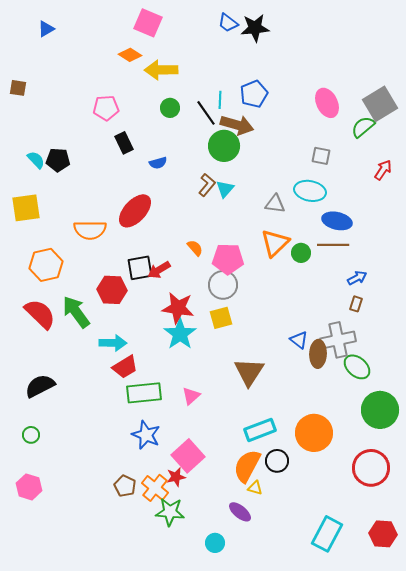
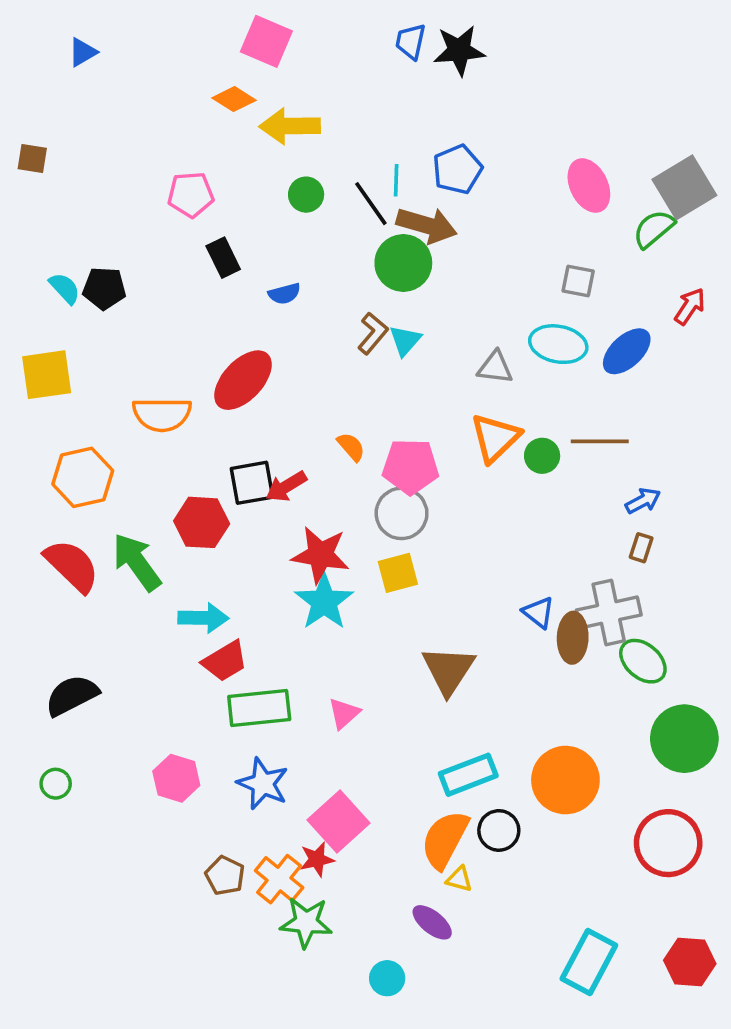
blue trapezoid: (228, 23) -> (411, 41), turned 65
blue ellipse: (337, 221) -> (627, 351), moved, turned -56
pink hexagon: (29, 487) -> (176, 778), moved

